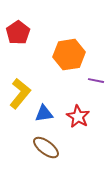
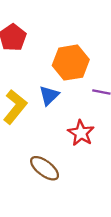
blue triangle: (44, 114) -> (49, 95), moved, turned -36

